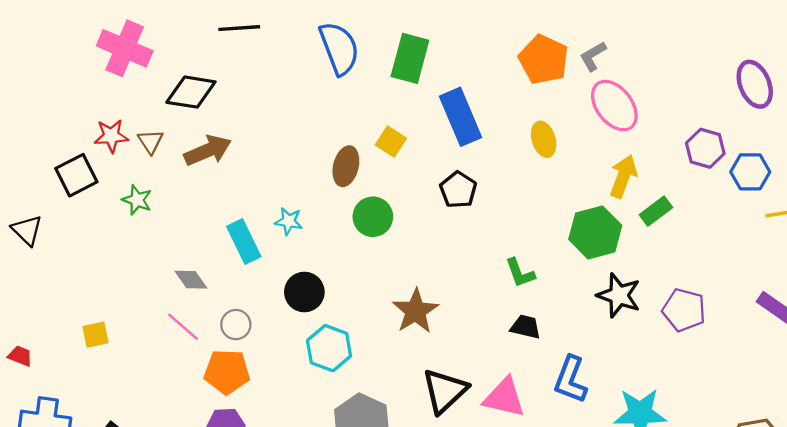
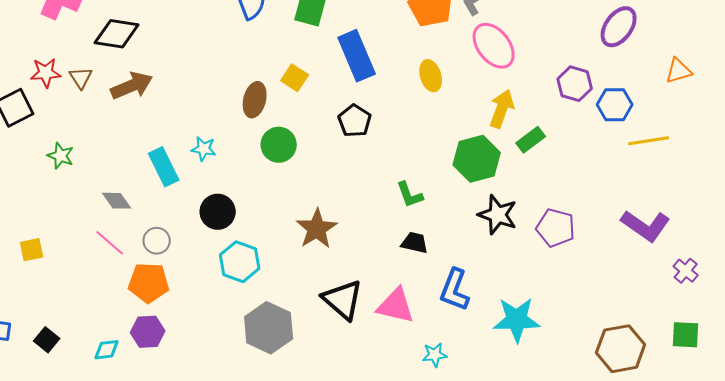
purple ellipse: (755, 84) -> (619, 27), turned 57
green star: (137, 200) -> (61, 156), moved
black triangle: (445, 391) -> (343, 300), turned -36

